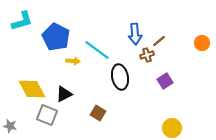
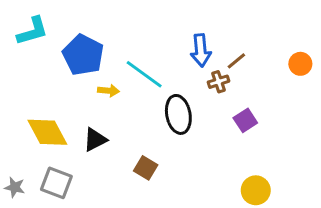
gray square: (47, 115) -> (56, 183), moved

